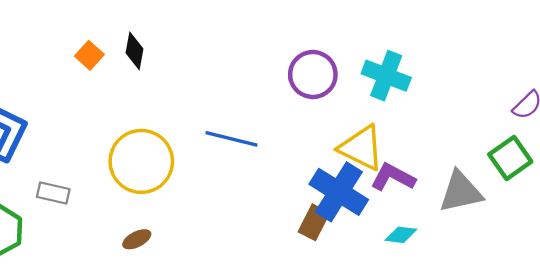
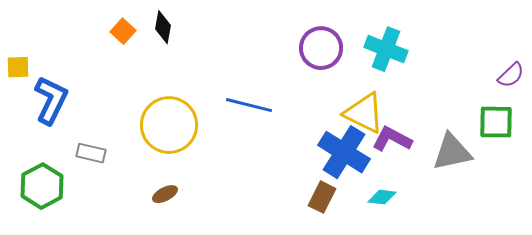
green square: (510, 158) -> (496, 122), turned 36
brown rectangle: (314, 222) -> (322, 197), moved
cyan diamond: (401, 235) -> (382, 197), moved

